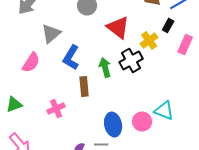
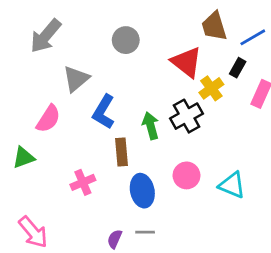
red triangle: (118, 28) -> (187, 62), moved
green triangle: (14, 104) -> (23, 157), moved
pink circle: (142, 122) -> (187, 175), moved
blue ellipse: (113, 124) -> (142, 191), moved

